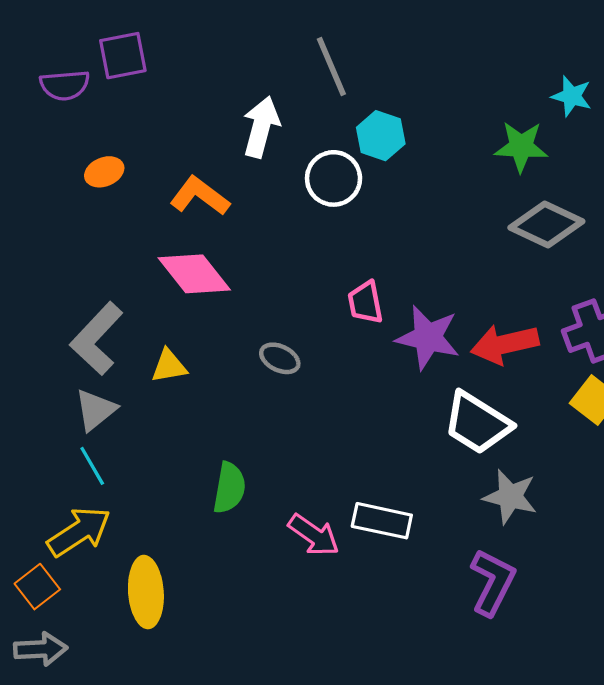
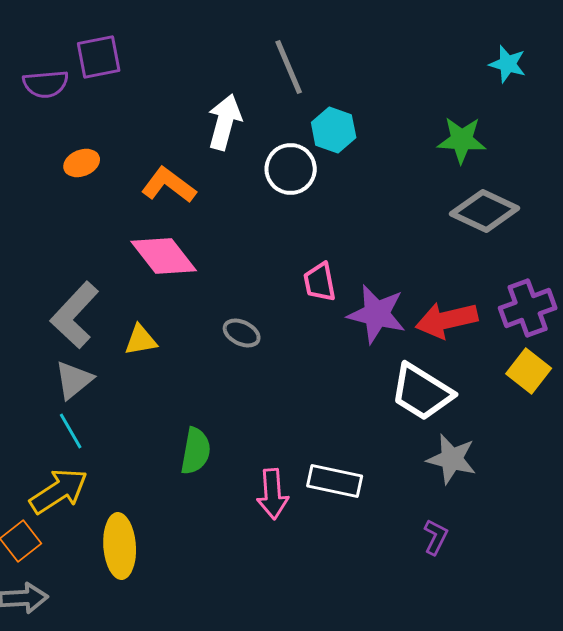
cyan star: (572, 96) -> (508, 64), moved
pink arrow: (314, 535) -> (273, 494), turned 51
purple L-shape: (493, 582) -> (436, 537), size x0.6

